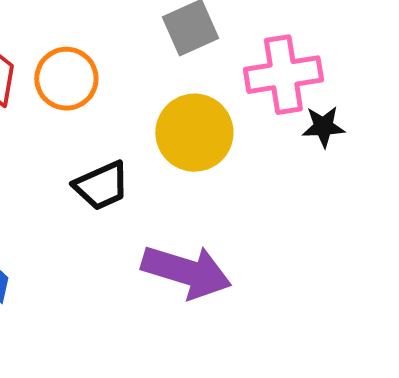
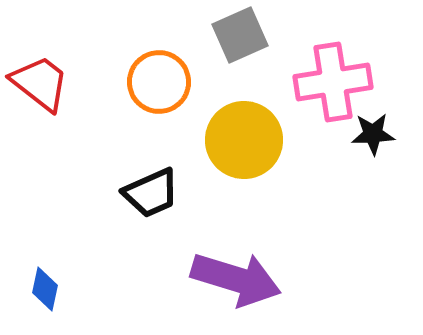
orange circle: (66, 79) -> (159, 82), moved

